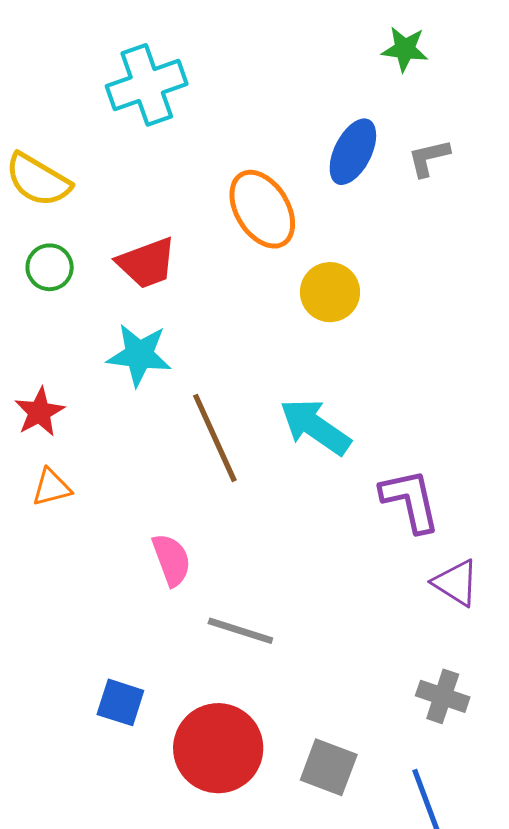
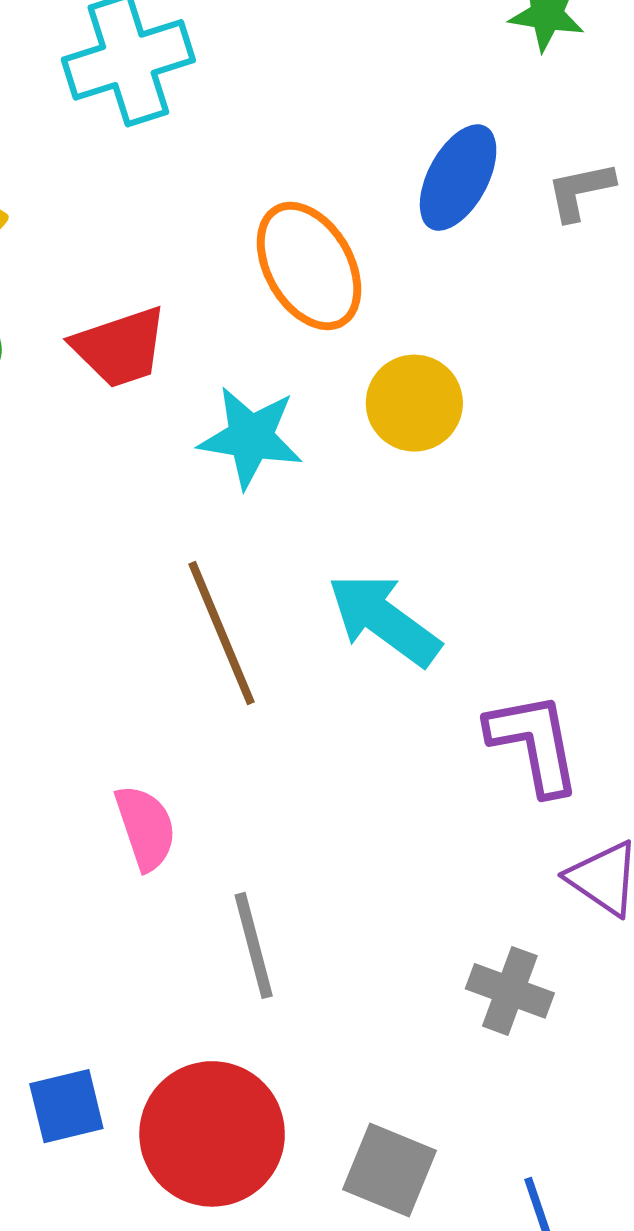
cyan star: (139, 355) -> (251, 437), moved
gray line: (240, 631) -> (254, 945), turned 56
gray cross: (443, 696) -> (510, 991), moved
blue square: (120, 702) -> (66, 1106), moved, turned -33

